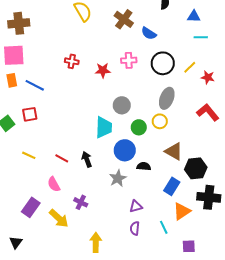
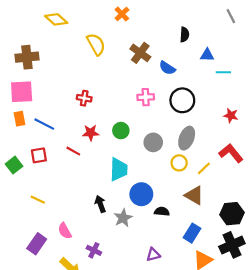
blue triangle: (194, 16) -> (207, 55), moved
yellow line: (190, 67) -> (204, 168), moved
red star: (103, 70) -> (91, 133), moved
gray circle: (122, 105) -> (153, 142), moved
green circle: (139, 127) -> (121, 131), moved
red line: (62, 158) -> (73, 151), moved
black hexagon: (196, 168) -> (232, 214), moved
gray star: (118, 178) -> (123, 218), moved
black cross: (209, 197) -> (232, 245), turned -30
purple rectangle: (31, 207) -> (37, 244), moved

